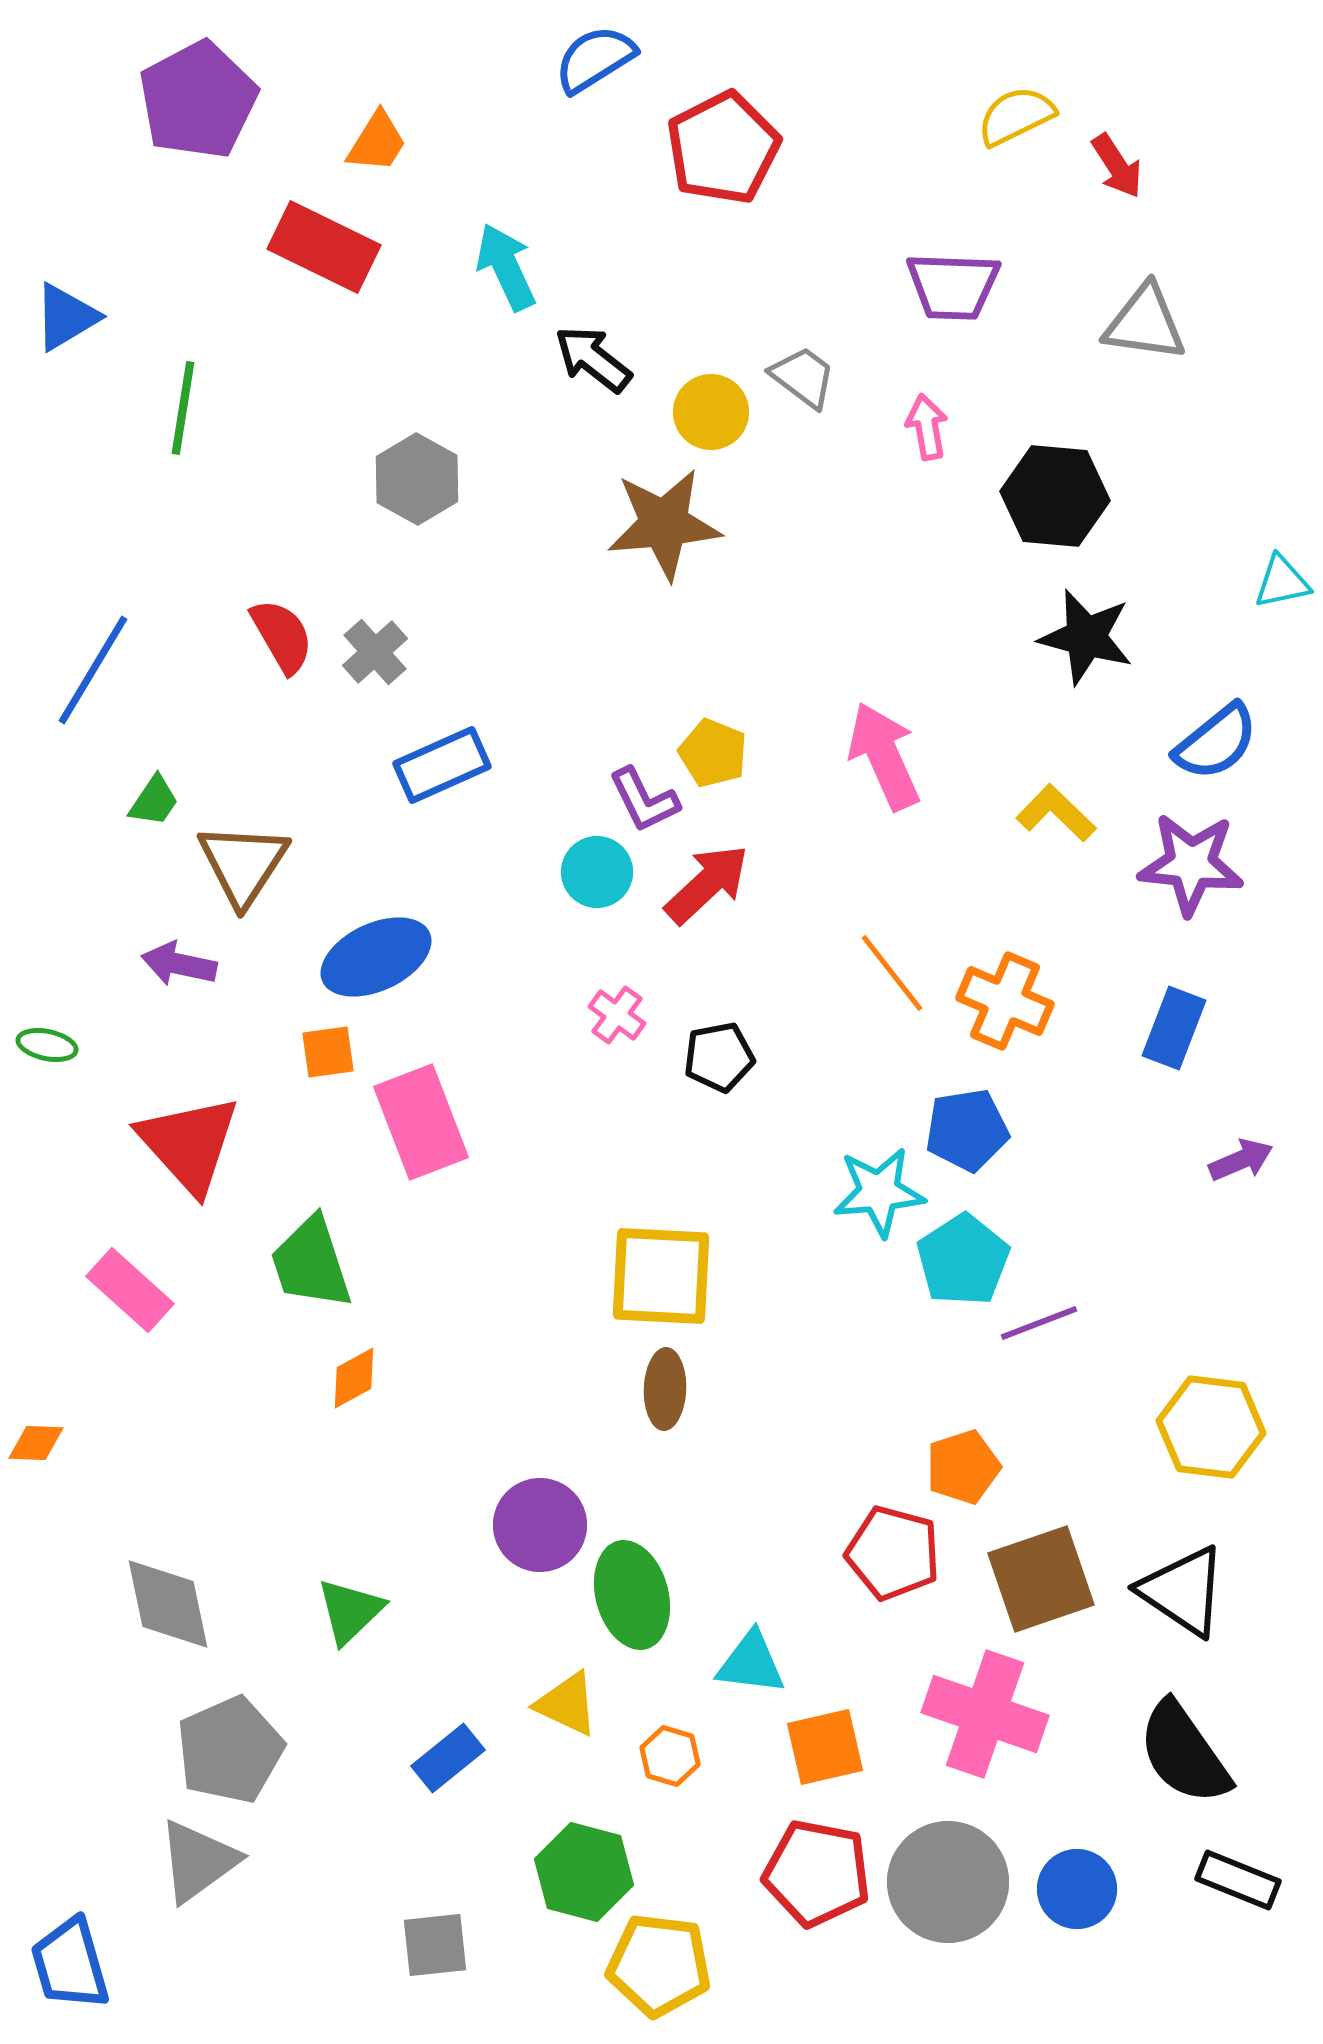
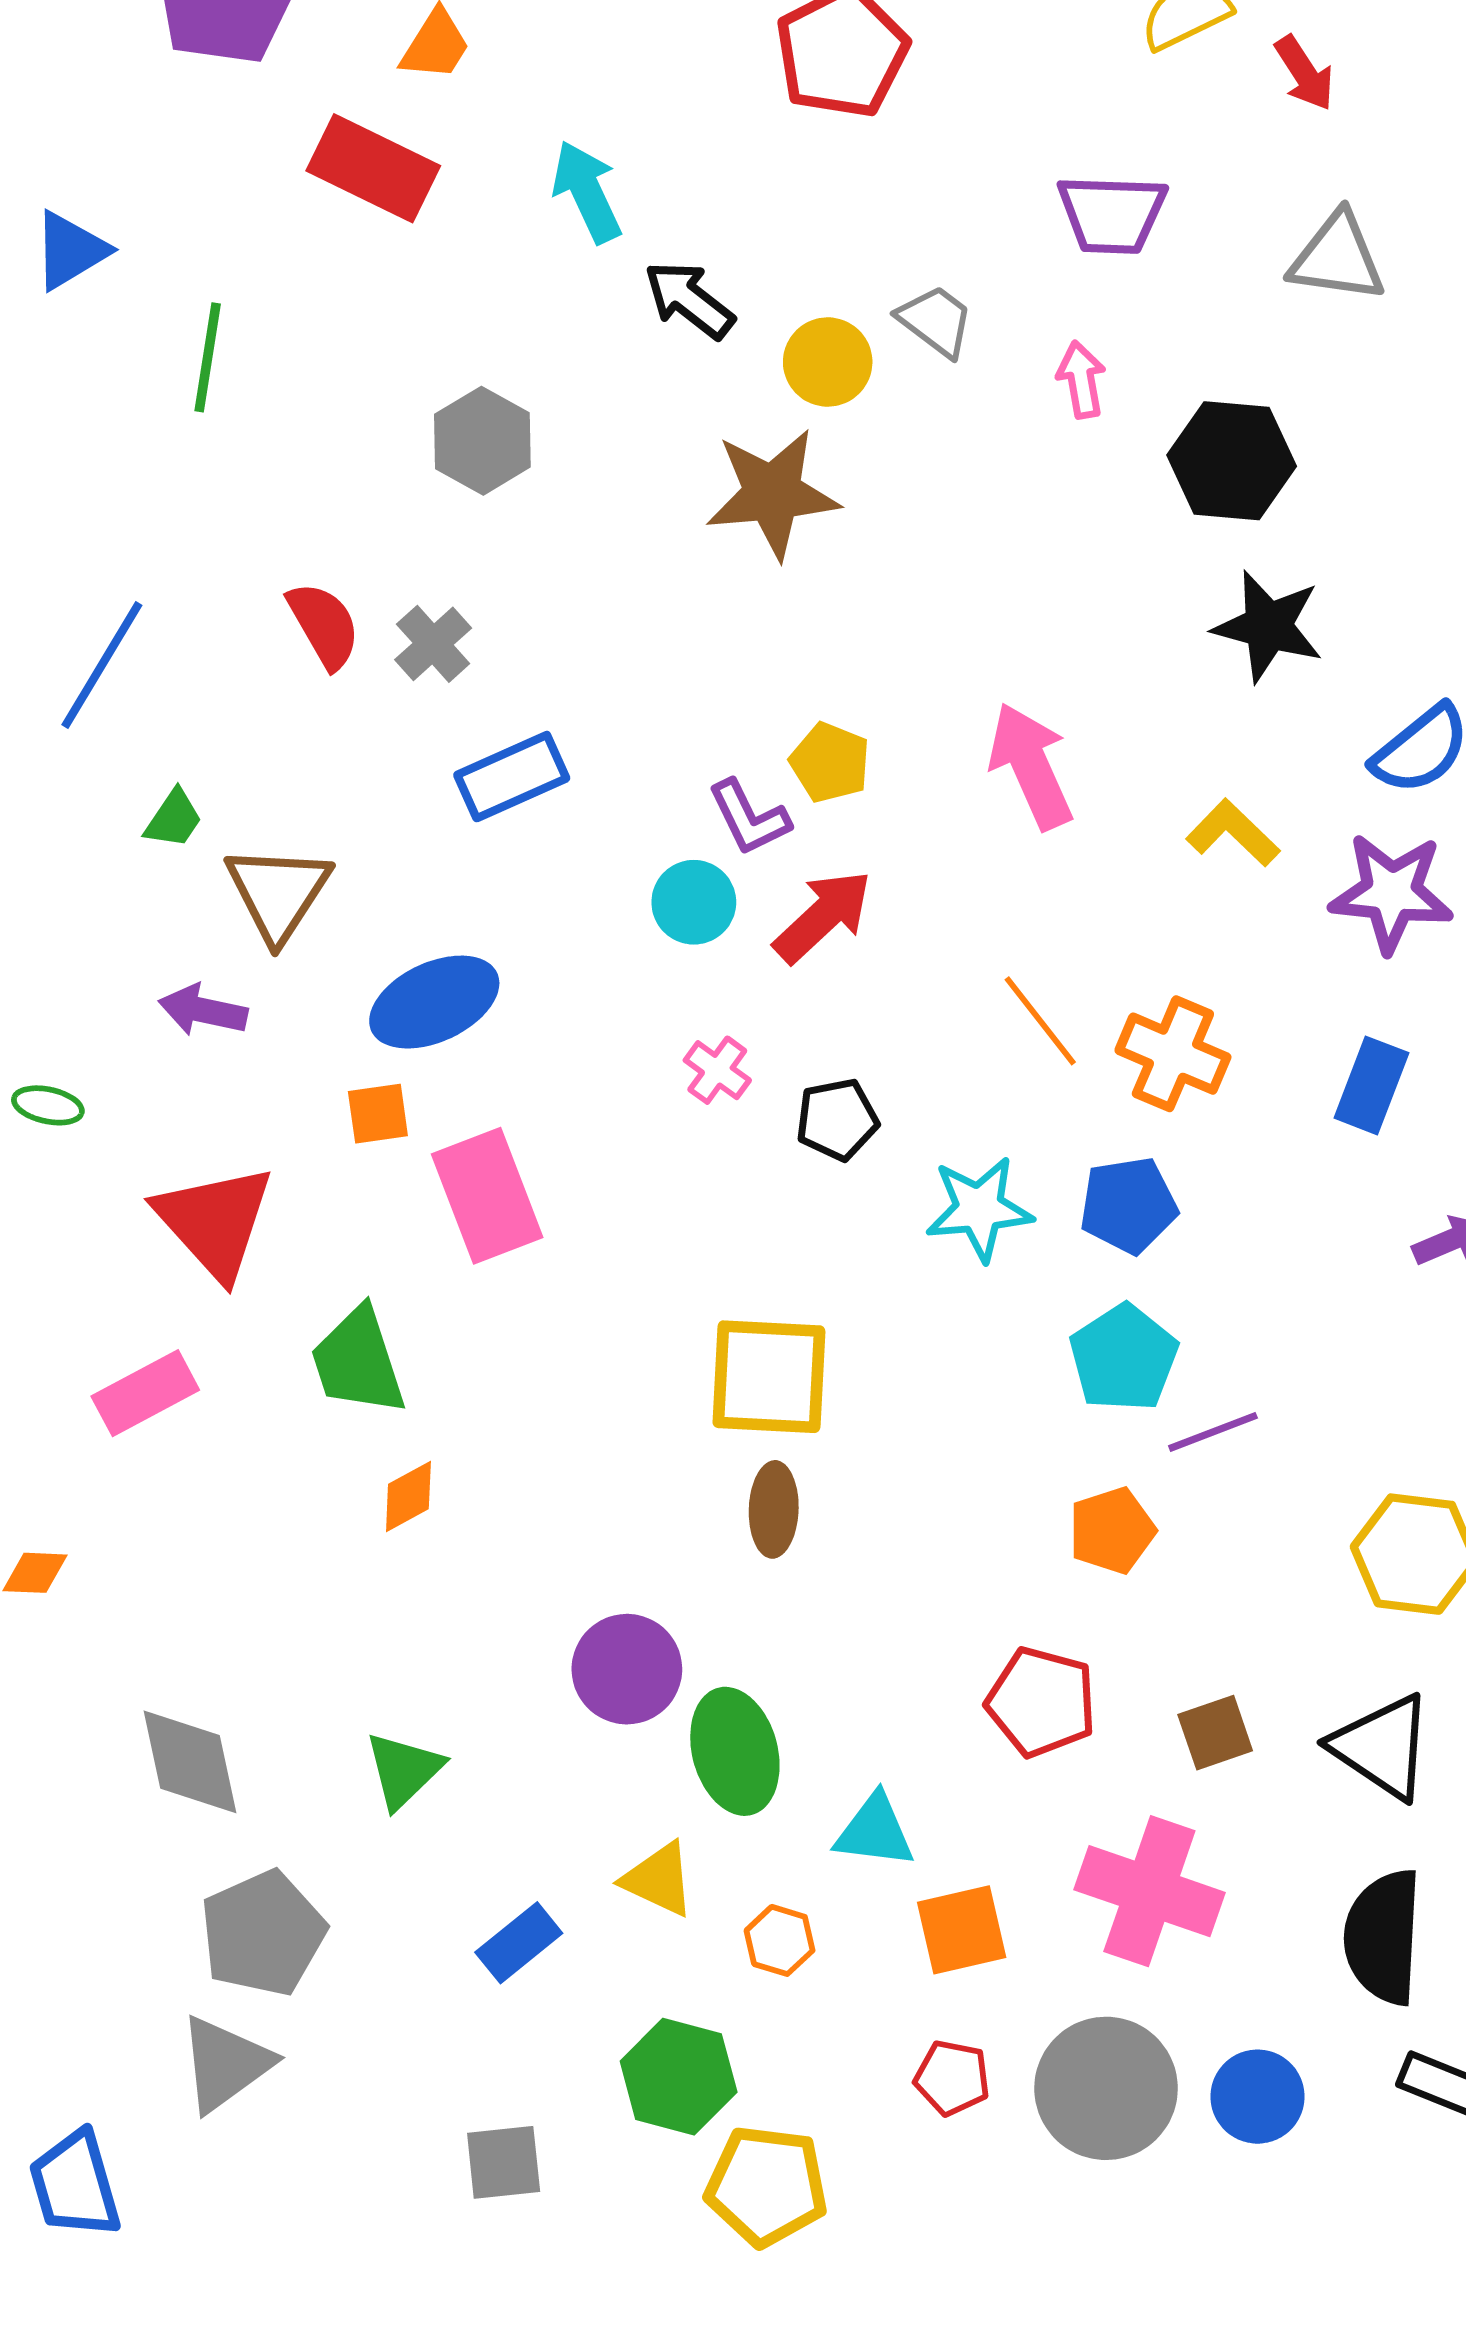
cyan star: (879, 1192) -> (979, 1209), moved
pink rectangle: (130, 1290) -> (145, 1393), turned -70
orange pentagon: (963, 1467) -> (1112, 1531), moved
brown square: (1041, 1579) -> (1215, 1733), size x0.6
black semicircle: (1184, 1753) -> (1383, 1937), turned 38
red pentagon: (817, 1873) -> (952, 2078), size x0.6

